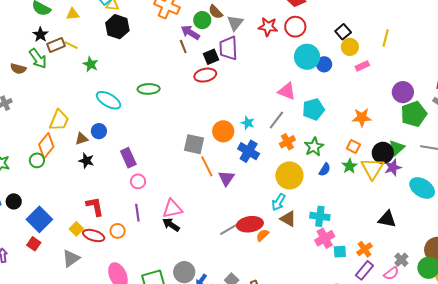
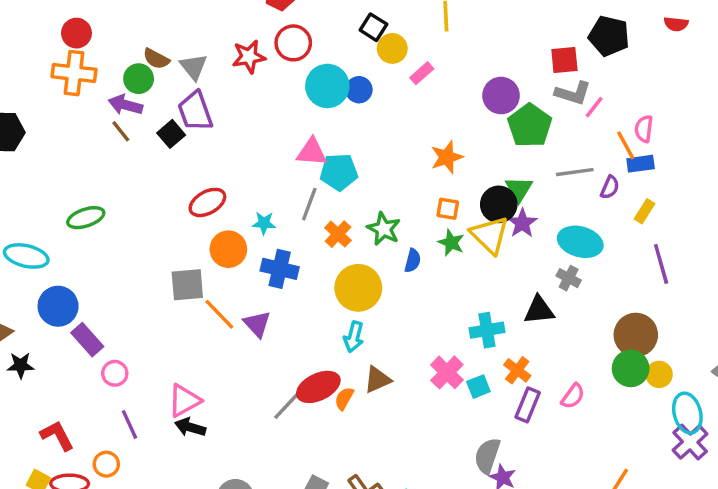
red ellipse: (205, 75) -> (207, 202), moved
cyan pentagon: (313, 109) -> (339, 172), moved, turned 30
blue circle: (99, 131) -> (58, 306), moved, size x1.5
cyan cross: (320, 216) -> (487, 330), moved
brown triangle: (288, 219) -> (377, 380), moved, turned -36
gray cross: (401, 260) -> (569, 278), moved

